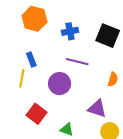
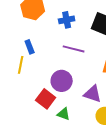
purple circle: (60, 84) -> (62, 81), moved
red square: (37, 114) -> (46, 99), moved

